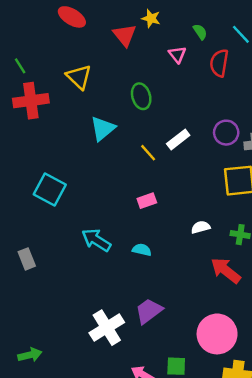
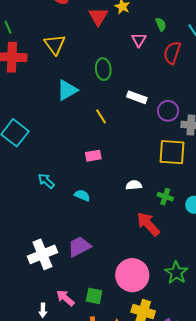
white rectangle: (178, 140) -> (137, 97), moved, turned 48
cyan arrow: (96, 240) -> (46, 181), size x0.7

